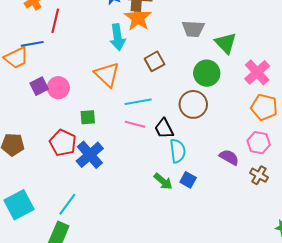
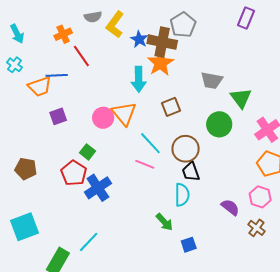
red line: (55, 21) -> (81, 56), turned -55
pink circle: (58, 88) -> (103, 118), moved
cyan line: (138, 102) -> (150, 143), turned 50
brown circle: (193, 104) -> (186, 149), moved
green square: (88, 117) -> (88, 152), moved, turned 35
black trapezoid: (164, 129) -> (191, 172), moved
blue square: (188, 180) -> (189, 245), moved, turned 35
cyan line: (67, 204) -> (89, 242), moved

